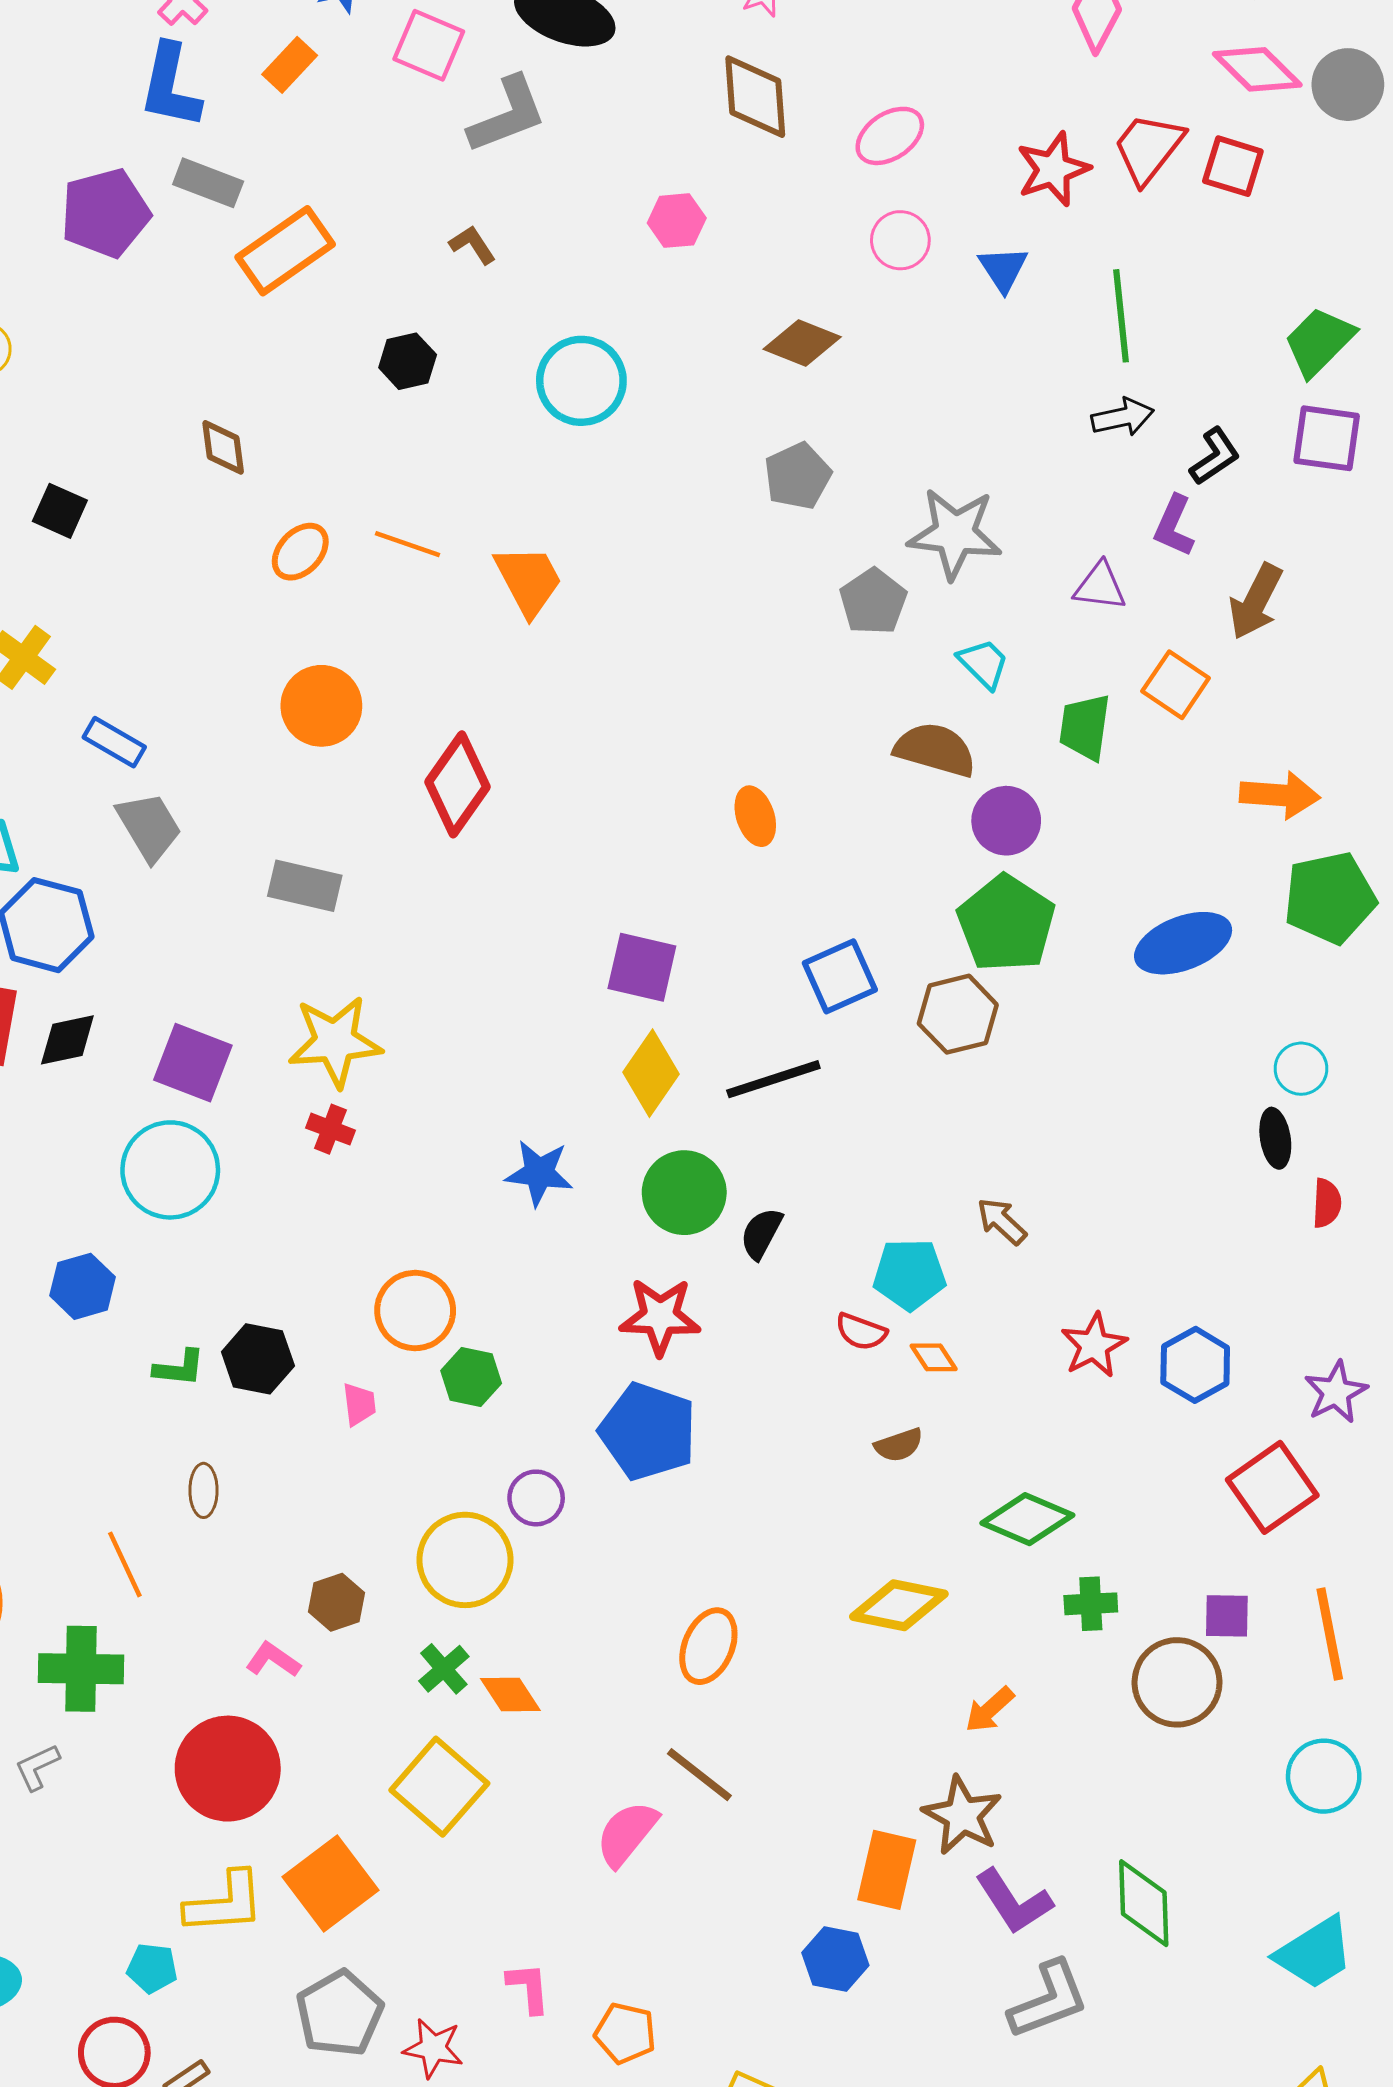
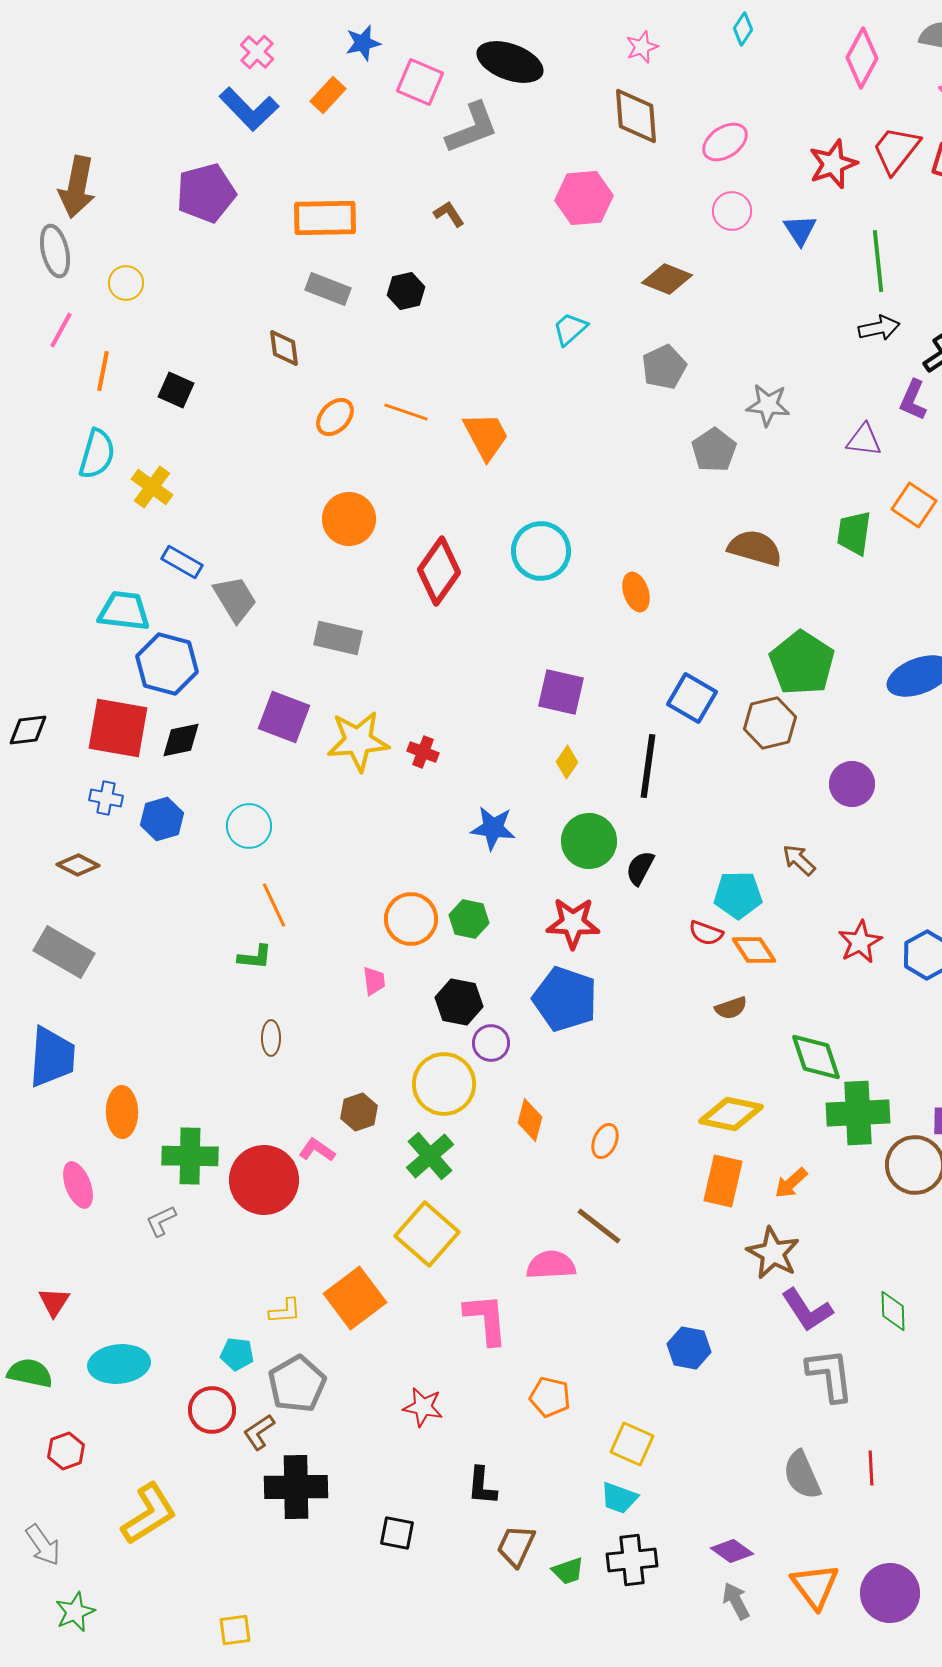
blue L-shape: (170, 86) -> (249, 109), turned -56
gray rectangle: (208, 183) -> (328, 289), moved
pink hexagon: (677, 221) -> (584, 198), size x1.5
orange rectangle: (285, 251) -> (325, 218), turned 34
cyan circle: (581, 381) -> (541, 551), moved
gray star: (955, 533) -> (768, 405), size x0.7
cyan trapezoid: (984, 664) -> (570, 329), moved, turned -87
blue rectangle: (114, 742) -> (182, 562), moved
purple circle: (1006, 821) -> (852, 784), moved
blue square: (840, 976) -> (692, 698), turned -36
purple square: (193, 1063) -> (284, 717), moved
yellow diamond: (651, 1073) -> (567, 762), size x0.6
black line: (773, 1079) -> (648, 766), turned -64
red cross: (330, 1129) -> (423, 752), moved
cyan circle: (170, 1170) -> (249, 826), size x0.7
blue hexagon: (83, 1286) -> (162, 819), moved
orange diamond: (934, 1357) -> (754, 950), size x1.4
black hexagon: (258, 1359) -> (459, 1002), moved
green hexagon: (471, 1377) -> (469, 919), moved
green diamond: (1027, 1519) -> (816, 1057), turned 48
orange line: (125, 1564) -> (274, 905), moved
green cross: (1091, 1604) -> (858, 1113), size x1.8
orange ellipse: (708, 1646) -> (605, 1141), size x0.7
green cross: (444, 1669) -> (430, 1156), size x1.4
orange diamond: (510, 1694) -> (530, 1120), moved, turned 48
red circle: (228, 1769) -> (264, 1180), moved
pink semicircle: (627, 1834) -> (551, 1265), turned 48
orange rectangle: (887, 1870) -> (723, 1181), moved
yellow L-shape: (225, 1903) -> (285, 1311), size x0.6
green diamond: (1144, 1903) -> (893, 1311), size x0.7
pink L-shape: (529, 1988) -> (486, 1319), moved, size x1.5
gray L-shape: (1049, 2000) -> (830, 1375), turned -76
gray pentagon: (340, 2013) -> (297, 1384), moved

